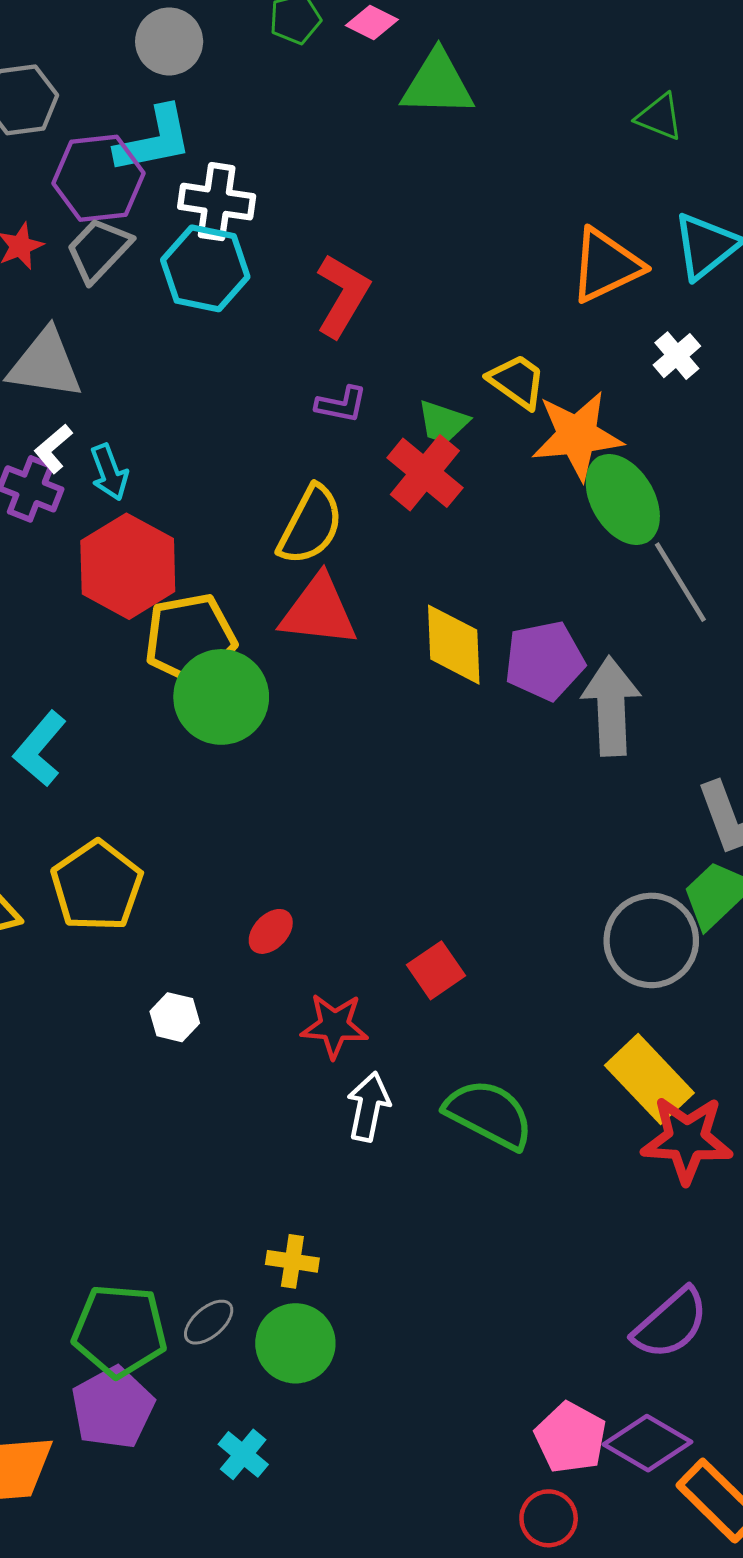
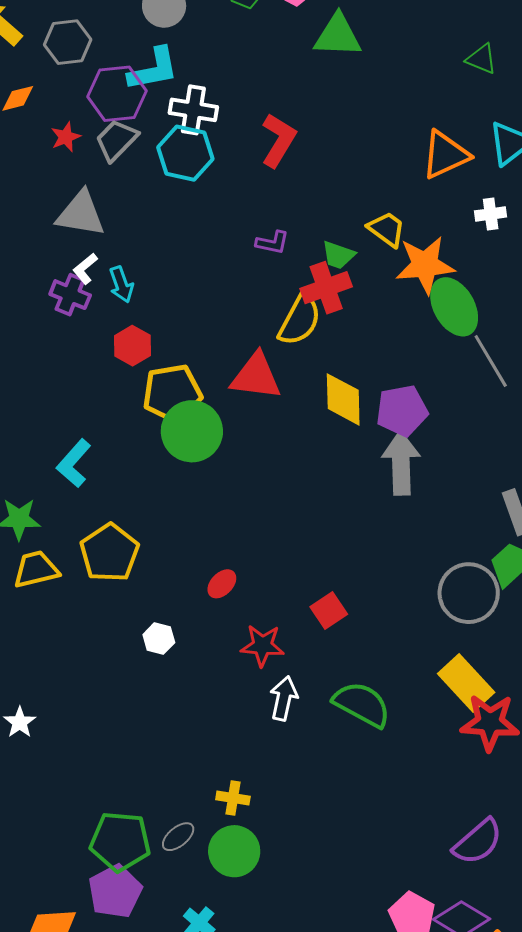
red L-shape: (342, 295) -> (279, 140), moved
white cross: (677, 356) -> (491, 214), turned 32
red cross: (425, 473) -> (326, 288), turned 30
yellow semicircle: (311, 525) -> (300, 320), moved
red hexagon: (128, 566) -> (132, 346), size x0.6
gray arrow: (611, 706) -> (401, 463), moved

